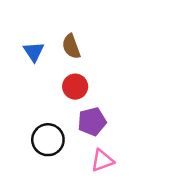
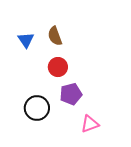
pink triangle: (102, 160) -> (90, 124), moved

